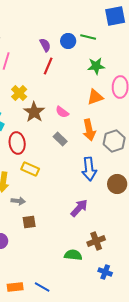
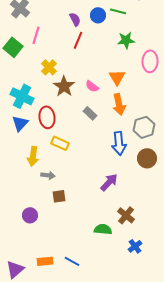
orange triangle: (95, 97) -> (117, 77), moved, turned -42
gray hexagon: (114, 141) -> (144, 127), moved
brown cross: (96, 241) -> (126, 215), turned -30
blue cross: (105, 272) -> (135, 246), turned 32

